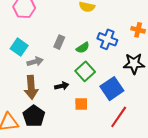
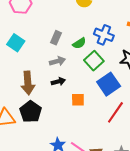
gray arrow: (35, 62) -> (57, 61), moved
green square: (85, 71) -> (94, 61), moved

